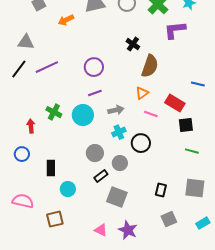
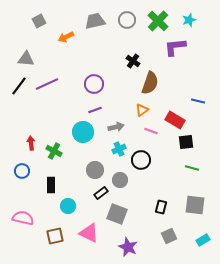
green cross: (54, 112) -> (54, 151), moved
pink triangle: (101, 230) -> (89, 233), moved, size x1.5

